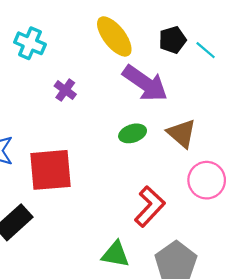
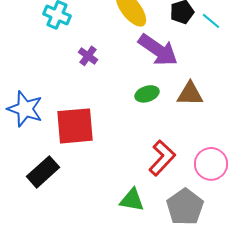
brown triangle: (182, 133) -> (190, 94), turned -40
pink circle: (207, 180) -> (211, 164), moved

